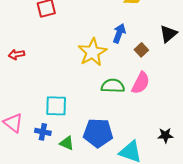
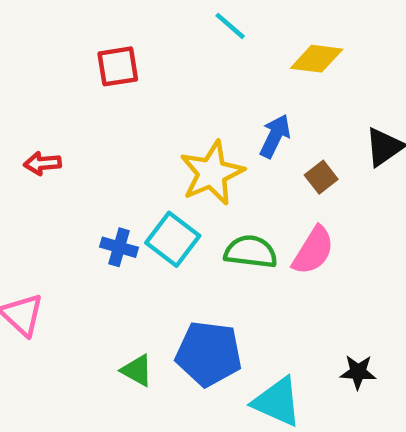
cyan square: (56, 106) -> (173, 239), moved, turned 30
blue cross: (43, 132) -> (119, 247), moved

